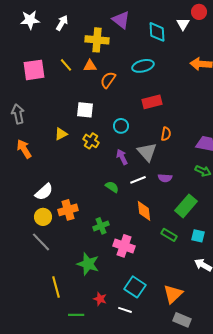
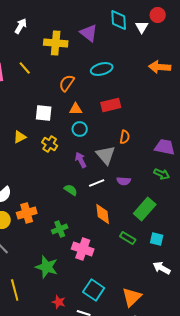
purple triangle: (121, 20) -> (89, 33), moved
cyan diamond: (157, 32) -> (119, 20), moved
orange triangle: (90, 66) -> (76, 109), moved

